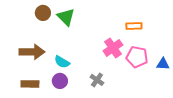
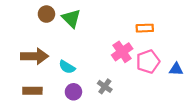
pink pentagon: (137, 57) -> (148, 62), turned -30
purple circle: (60, 81) -> (73, 92), moved

